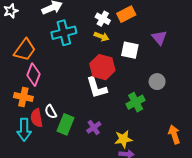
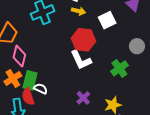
white square: (130, 50) -> (107, 20), turned -30
orange cross: (23, 97) -> (13, 79), turned -36
white semicircle: (51, 112) -> (41, 89), turned 152
green rectangle: (66, 124) -> (30, 80), moved

